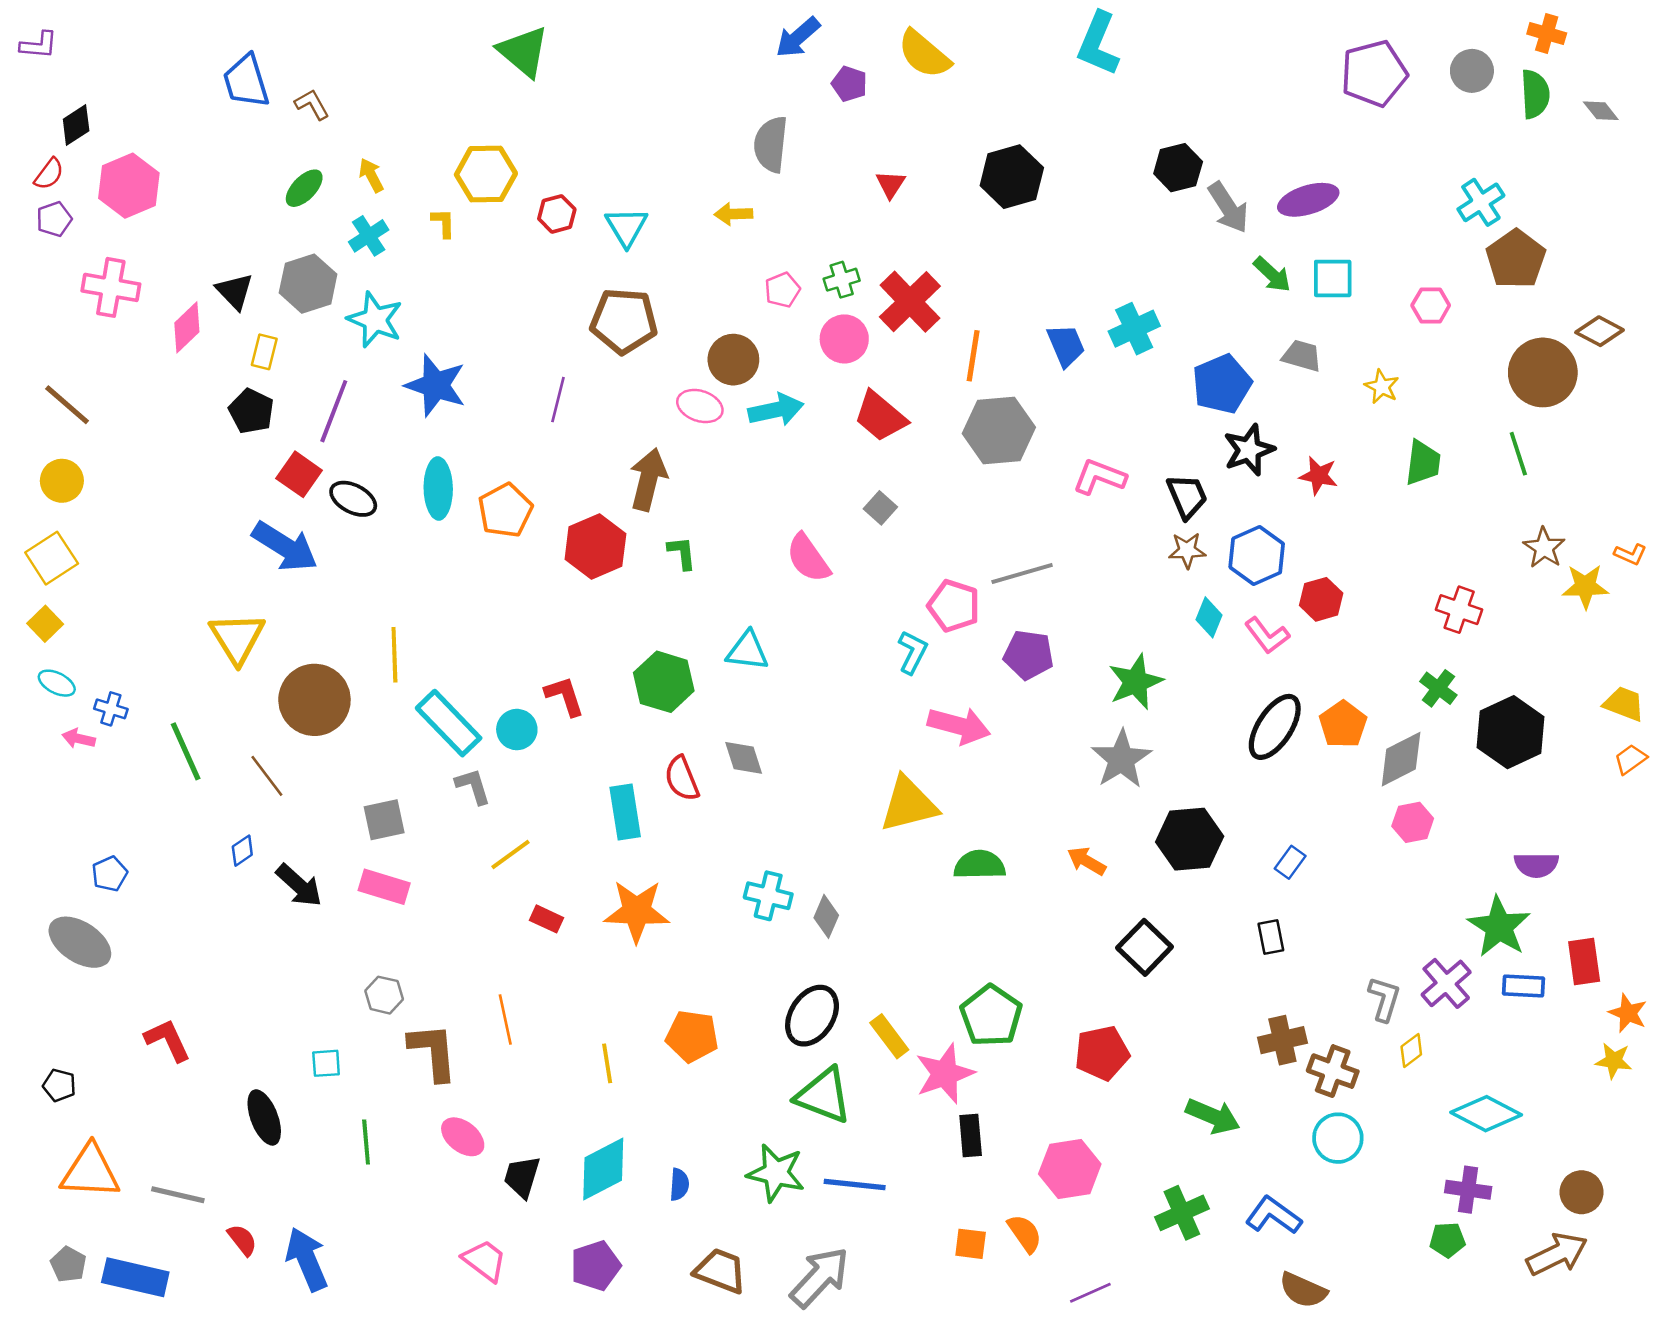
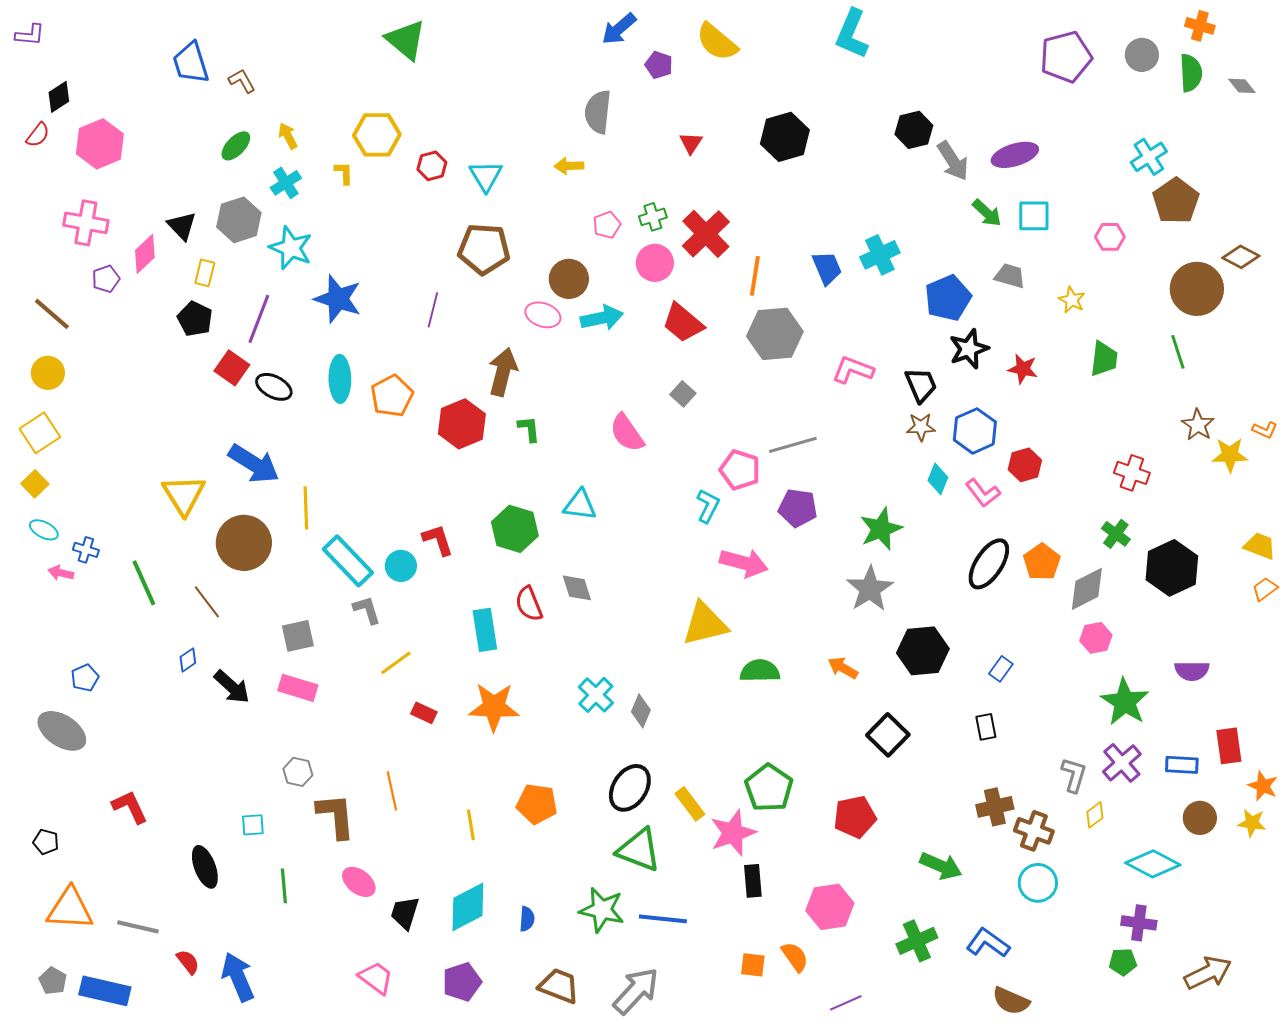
purple pentagon: (54, 219) -> (106, 279), moved
blue arrow: (285, 546) -> (254, 464), moved
cyan cross: (768, 896) -> (596, 695), turned 30
green star: (1499, 927) -> (1125, 702), moved
brown circle: (1581, 1192) -> (1200, 818), moved

